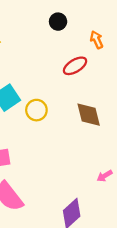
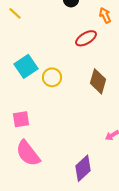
brown diamond: (89, 115) -> (98, 81), turned 30

